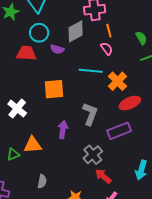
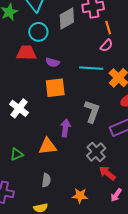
gray diamond: (76, 31) -> (67, 19), moved
purple semicircle: (57, 49) -> (53, 62), moved
pink semicircle: (107, 49) -> (106, 45), turned 80
orange triangle: (33, 145) -> (47, 146), moved

